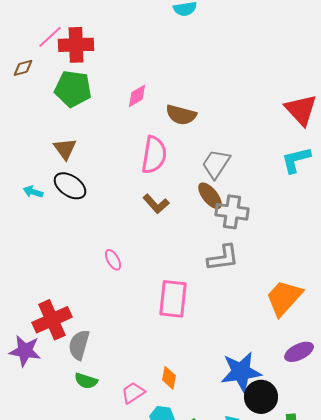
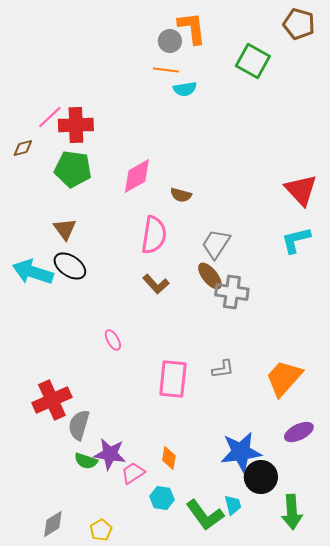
pink diamond: (137, 96) -> (137, 176), size x1.5
brown semicircle: (181, 115) -> (181, 195), size x0.7
cyan arrow: (33, 192) -> (33, 272), size x2.0
gray L-shape: (223, 258) -> (223, 369), moved, size x0.7
purple star: (25, 351) -> (110, 454), moved

